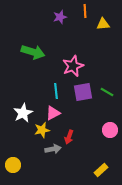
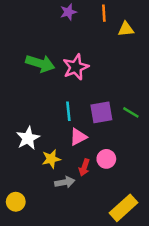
purple star: (60, 17) -> (68, 12), moved
pink star: (73, 66) -> (76, 67), moved
pink triangle: (53, 113) -> (78, 137), moved
pink circle: (110, 130) -> (106, 159), moved
yellow rectangle: (101, 170) -> (123, 208), size x1.6

